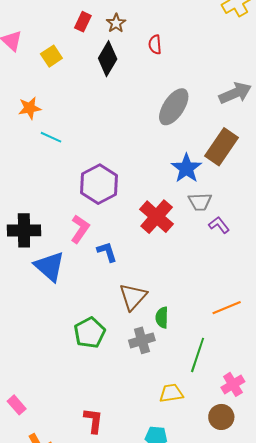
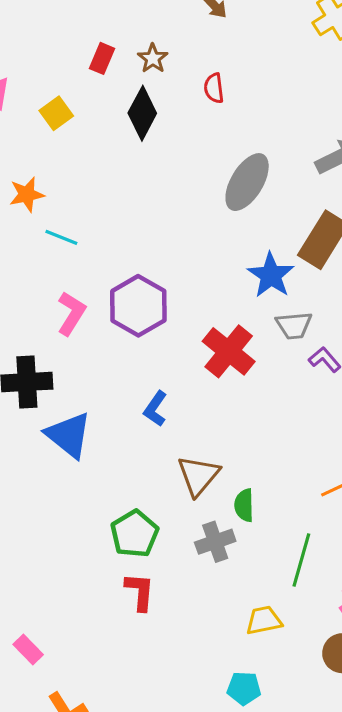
pink L-shape: (80, 229) -> (71, 313), moved
blue L-shape: (107, 252) -> (155, 409), turned -125
red L-shape: (93, 421) -> (140, 592), moved

